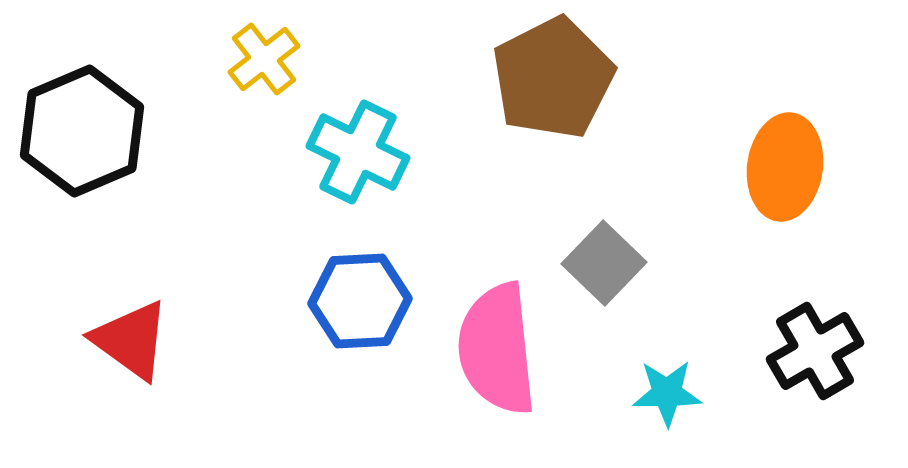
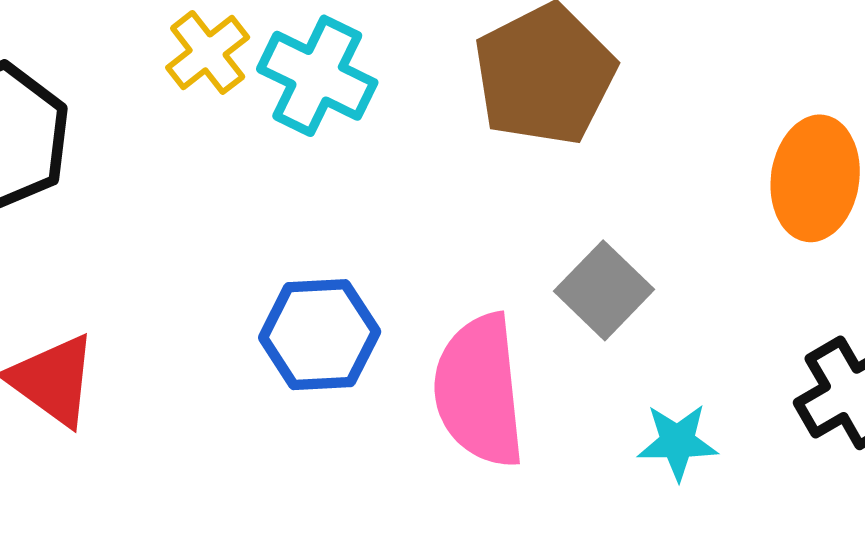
cyan cross: (358, 152) -> (317, 76), moved

